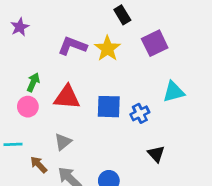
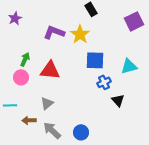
purple square: (155, 43) -> (134, 21), moved
blue square: (109, 107) -> (95, 60), moved
black triangle: (156, 154) -> (118, 100), moved
brown arrow: (39, 165) -> (29, 120), turned -48

